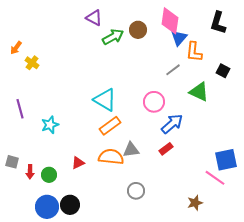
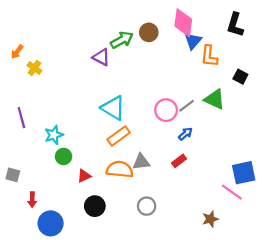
purple triangle: (94, 18) -> (101, 57), moved
gray line: (173, 70) -> (187, 106), moved
blue arrow: (172, 124) -> (185, 134), size x0.6
red arrow: (30, 172) -> (32, 200), moved
green circle: (49, 175) -> (64, 156), moved
black circle: (70, 205) -> (95, 206), moved

